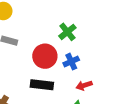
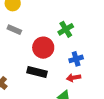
blue cross: (71, 62) -> (76, 59), moved

